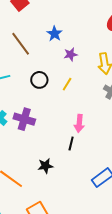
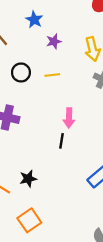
yellow line: (67, 84) -> (52, 75), turned 56
black star: (45, 166) -> (28, 179), moved

